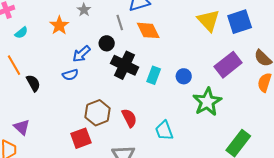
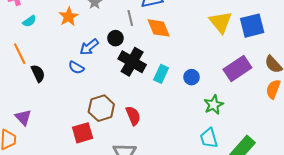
blue semicircle: (70, 75) -> (76, 68), turned 42
green star: (207, 102) -> (214, 105), size x0.7
cyan trapezoid: (164, 131) -> (209, 138), moved

